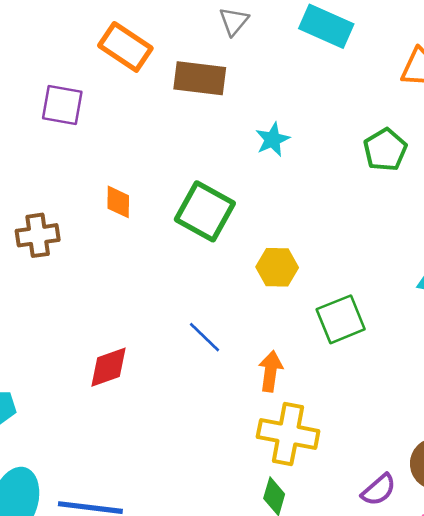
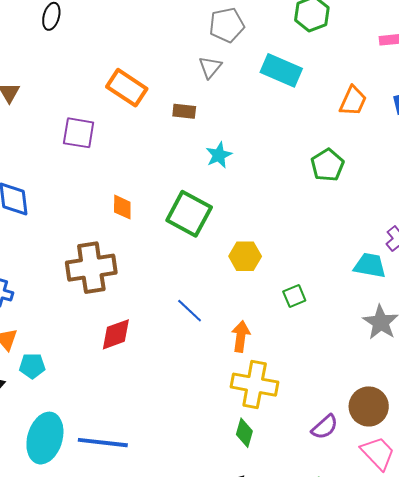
brown rectangle: (200, 78) -> (184, 111), size x0.6
cyan star: (273, 139) -> (219, 155), moved
brown cross: (38, 235) -> (91, 268), moved, size x1.5
green square: (341, 319) -> (294, 296), size x0.6

